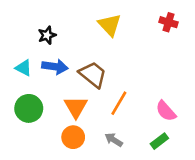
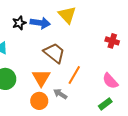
red cross: (169, 22) -> (112, 41), moved
blue arrow: (55, 67) -> (40, 23), moved
gray arrow: (114, 140) -> (60, 94), moved

